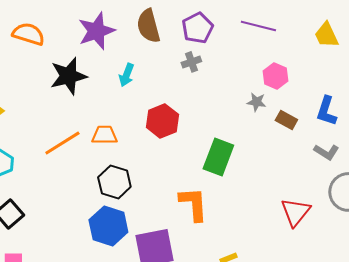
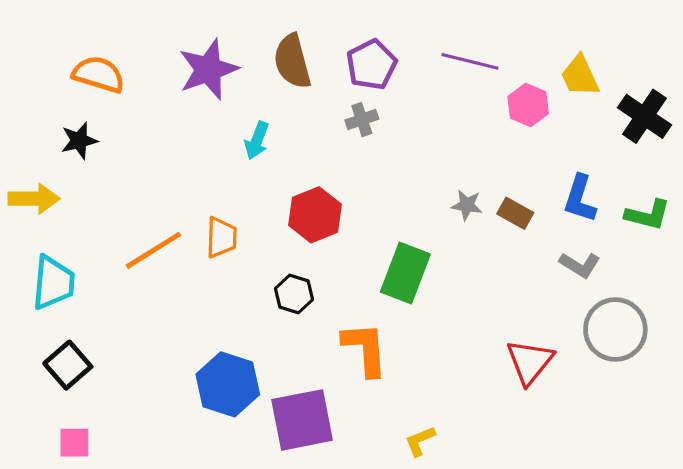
black star: (68, 76) -> (79, 141), moved, size x0.6
pink hexagon: (275, 76) -> (528, 105), moved
gray star: (256, 102) -> (467, 205), moved
orange trapezoid: (104, 135) -> (221, 237), turned 92
black hexagon: (114, 182) -> (294, 294), moved, size x0.7

